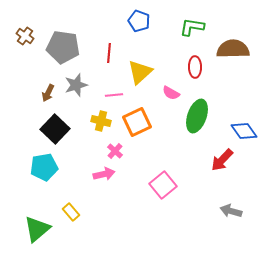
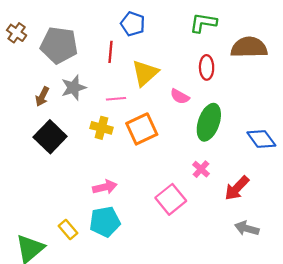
blue pentagon: (139, 21) -> (133, 24), moved
pink cross: (115, 151) -> (201, 169), moved
red arrow: (222, 160) -> (237, 188), moved
cyan pentagon: (44, 167) -> (105, 222), moved

